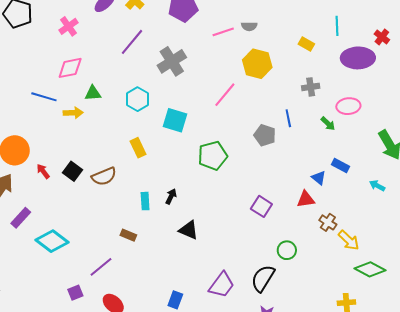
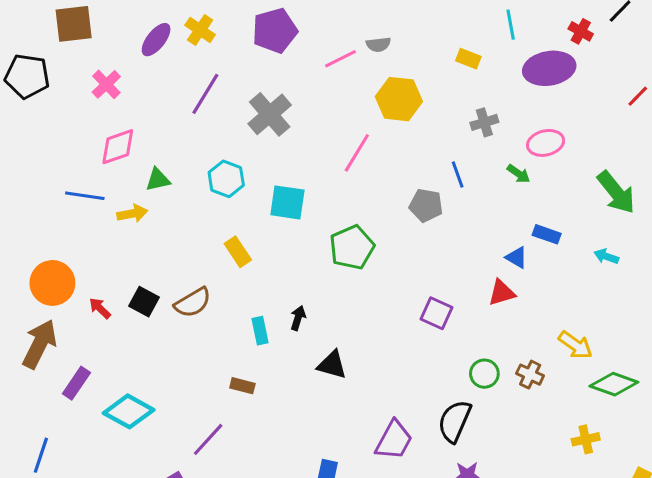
brown cross: (328, 222) -> (530, 375), moved

